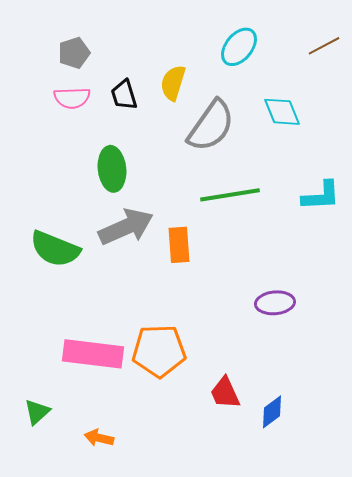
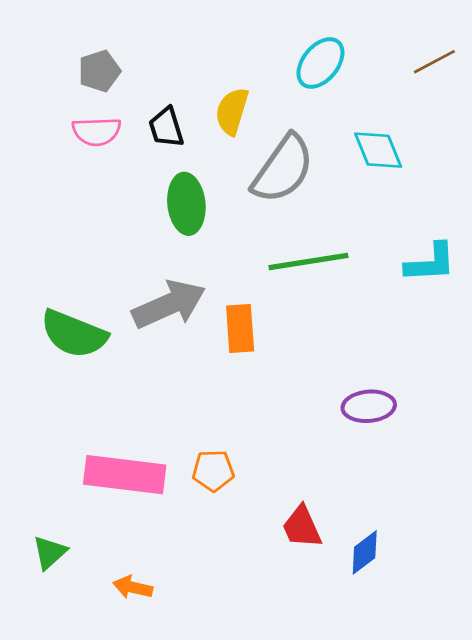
green ellipse: (112, 169) -> (186, 204), moved
orange pentagon: (159, 351) -> (213, 471), size x0.6

